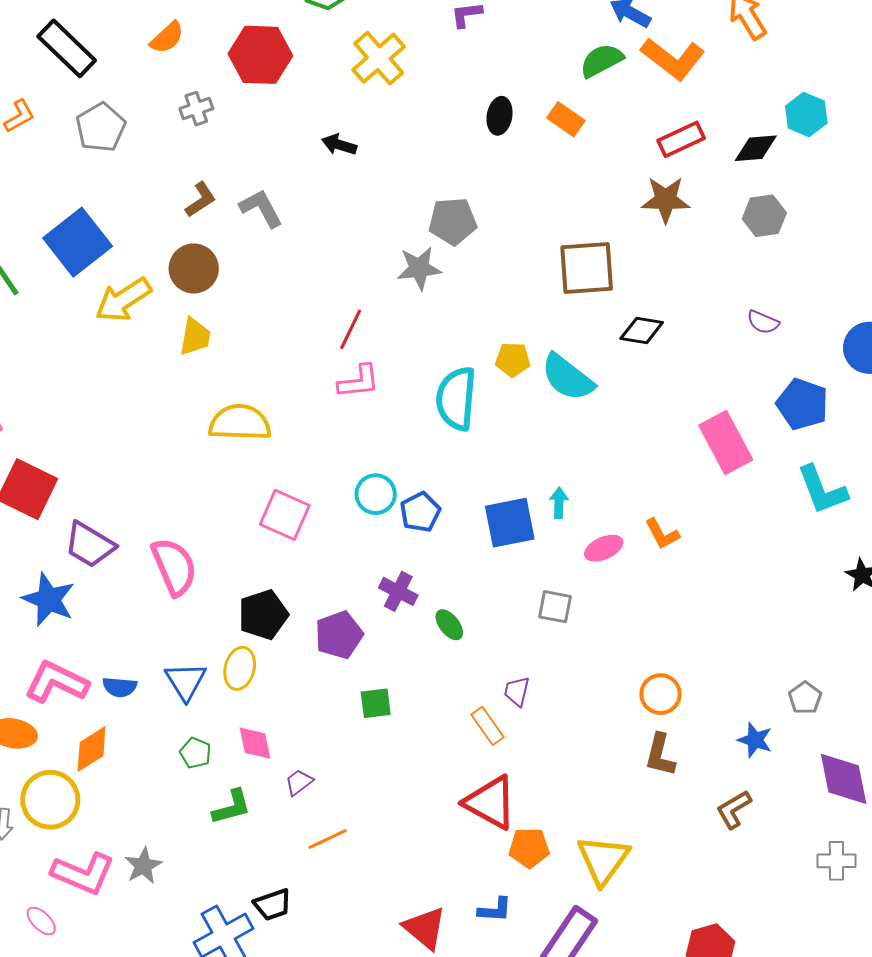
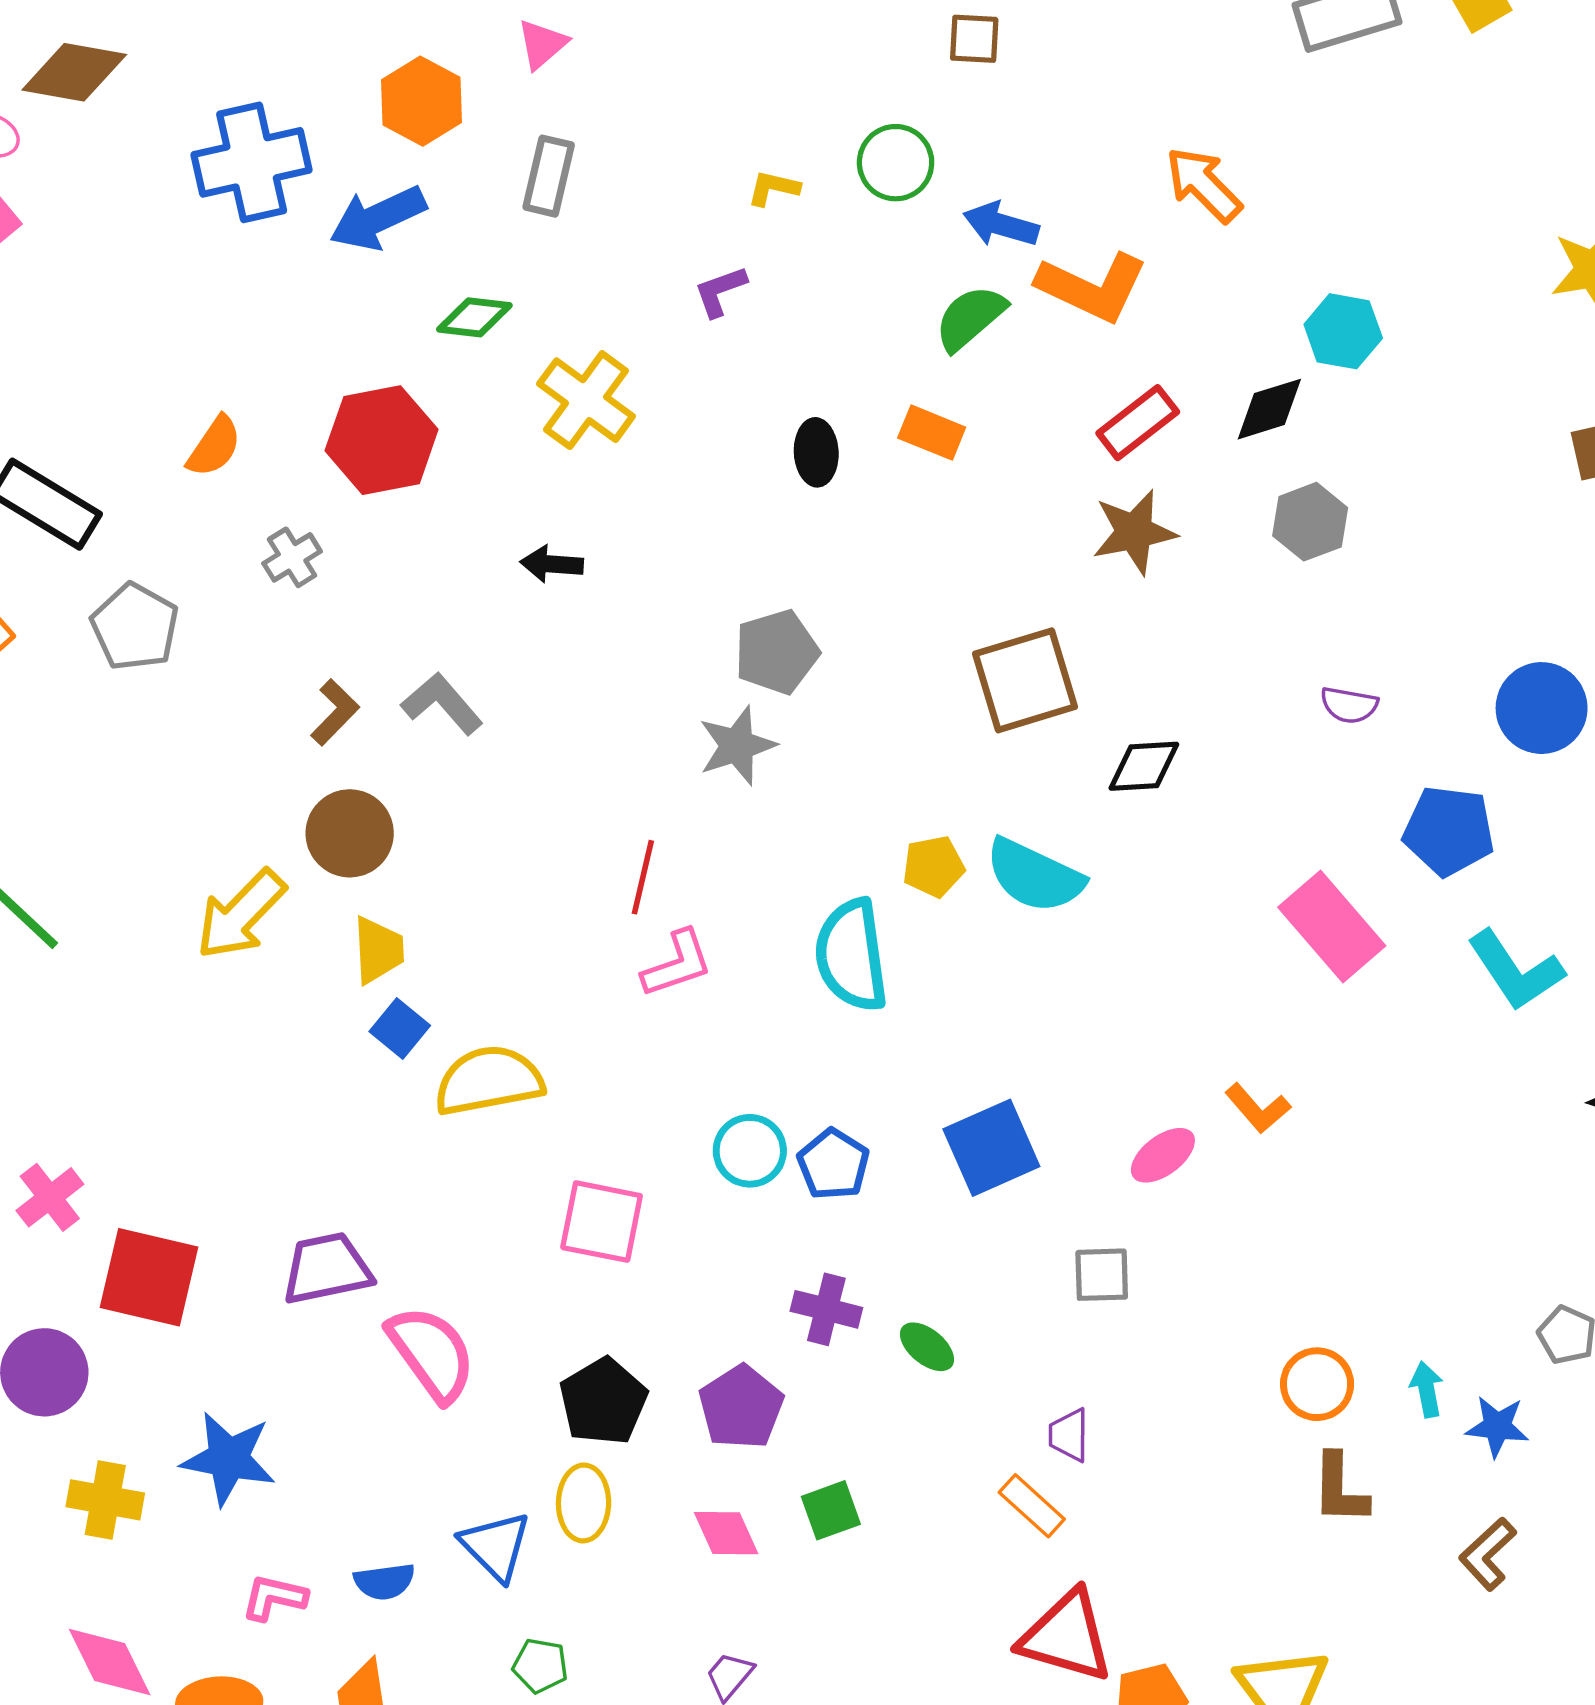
blue square: (78, 242) -> (400, 1029), moved, size x0.5
cyan arrow: (559, 503) -> (1427, 1389), moved
purple trapezoid: (90, 545) -> (327, 1269), moved, turned 150
pink L-shape: (57, 682) -> (274, 1598), size x0.6
pink diamond: (255, 743) -> (726, 1533), moved

